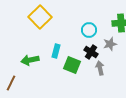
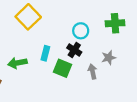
gray star: (110, 44) -> (109, 58), moved
black cross: (91, 52) -> (74, 50), moved

